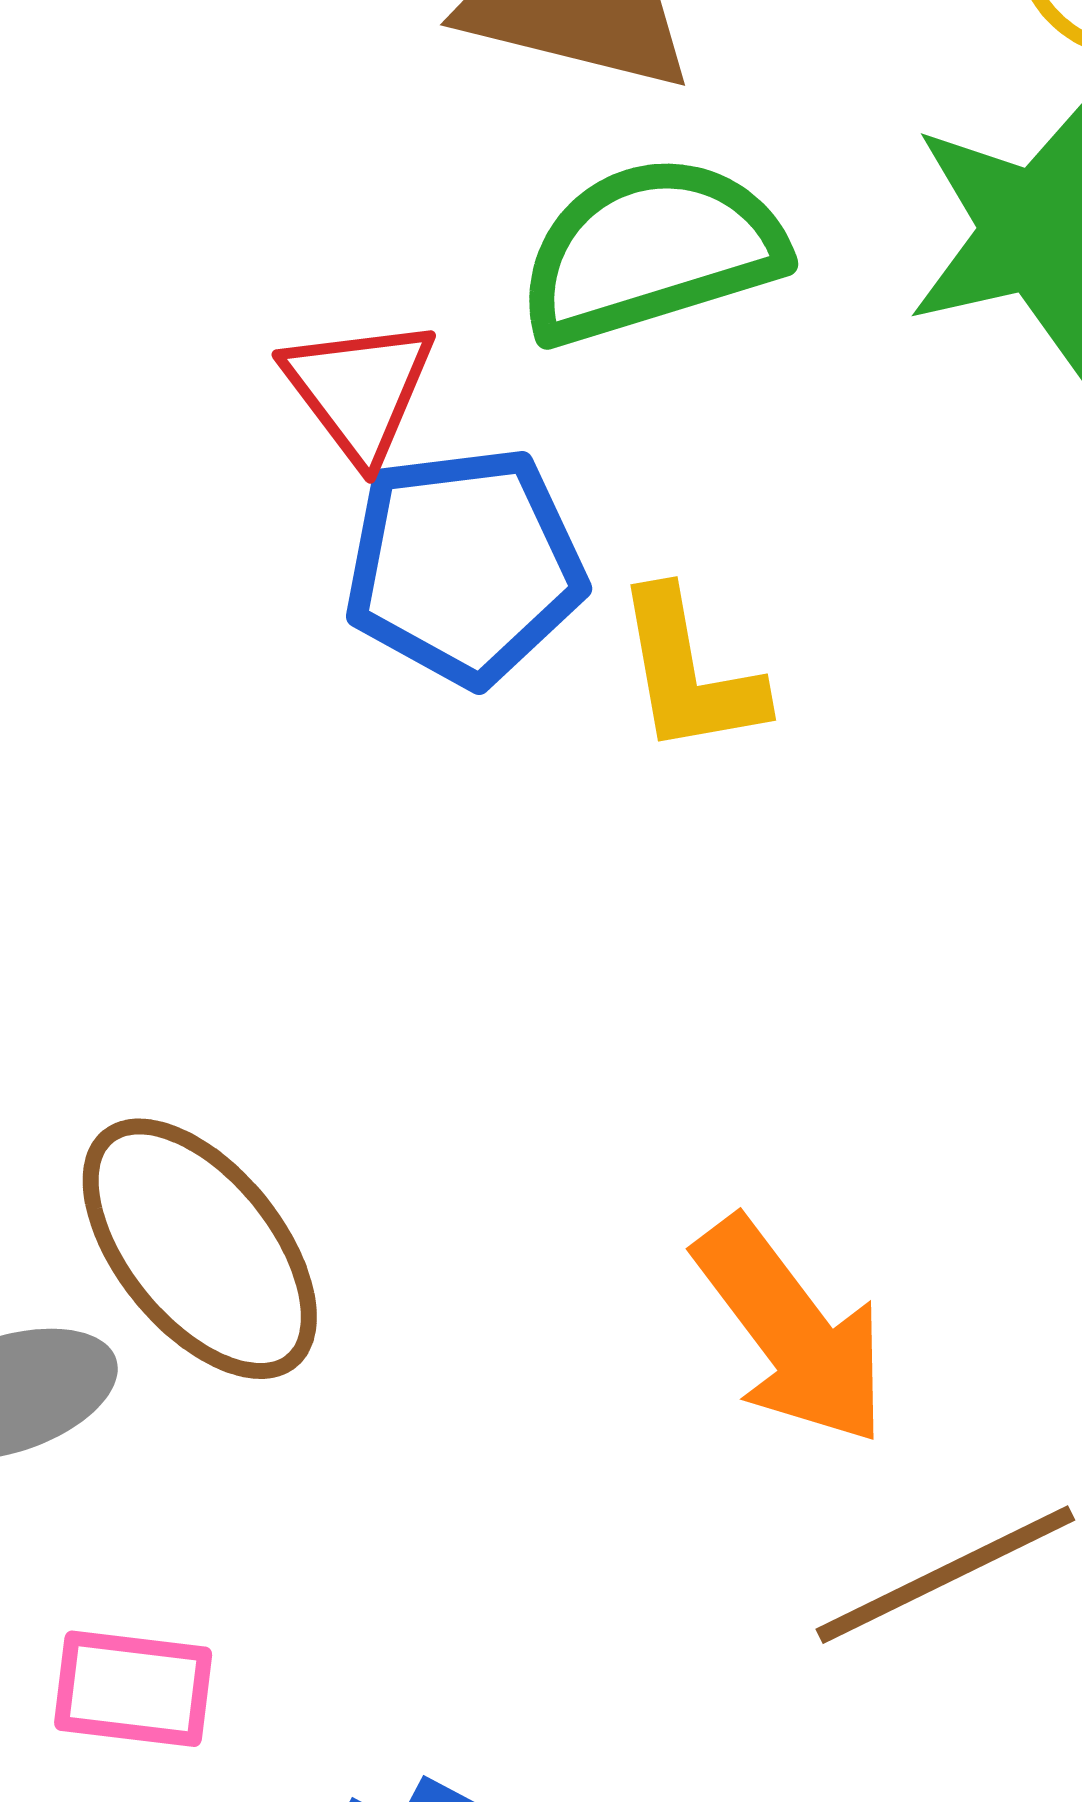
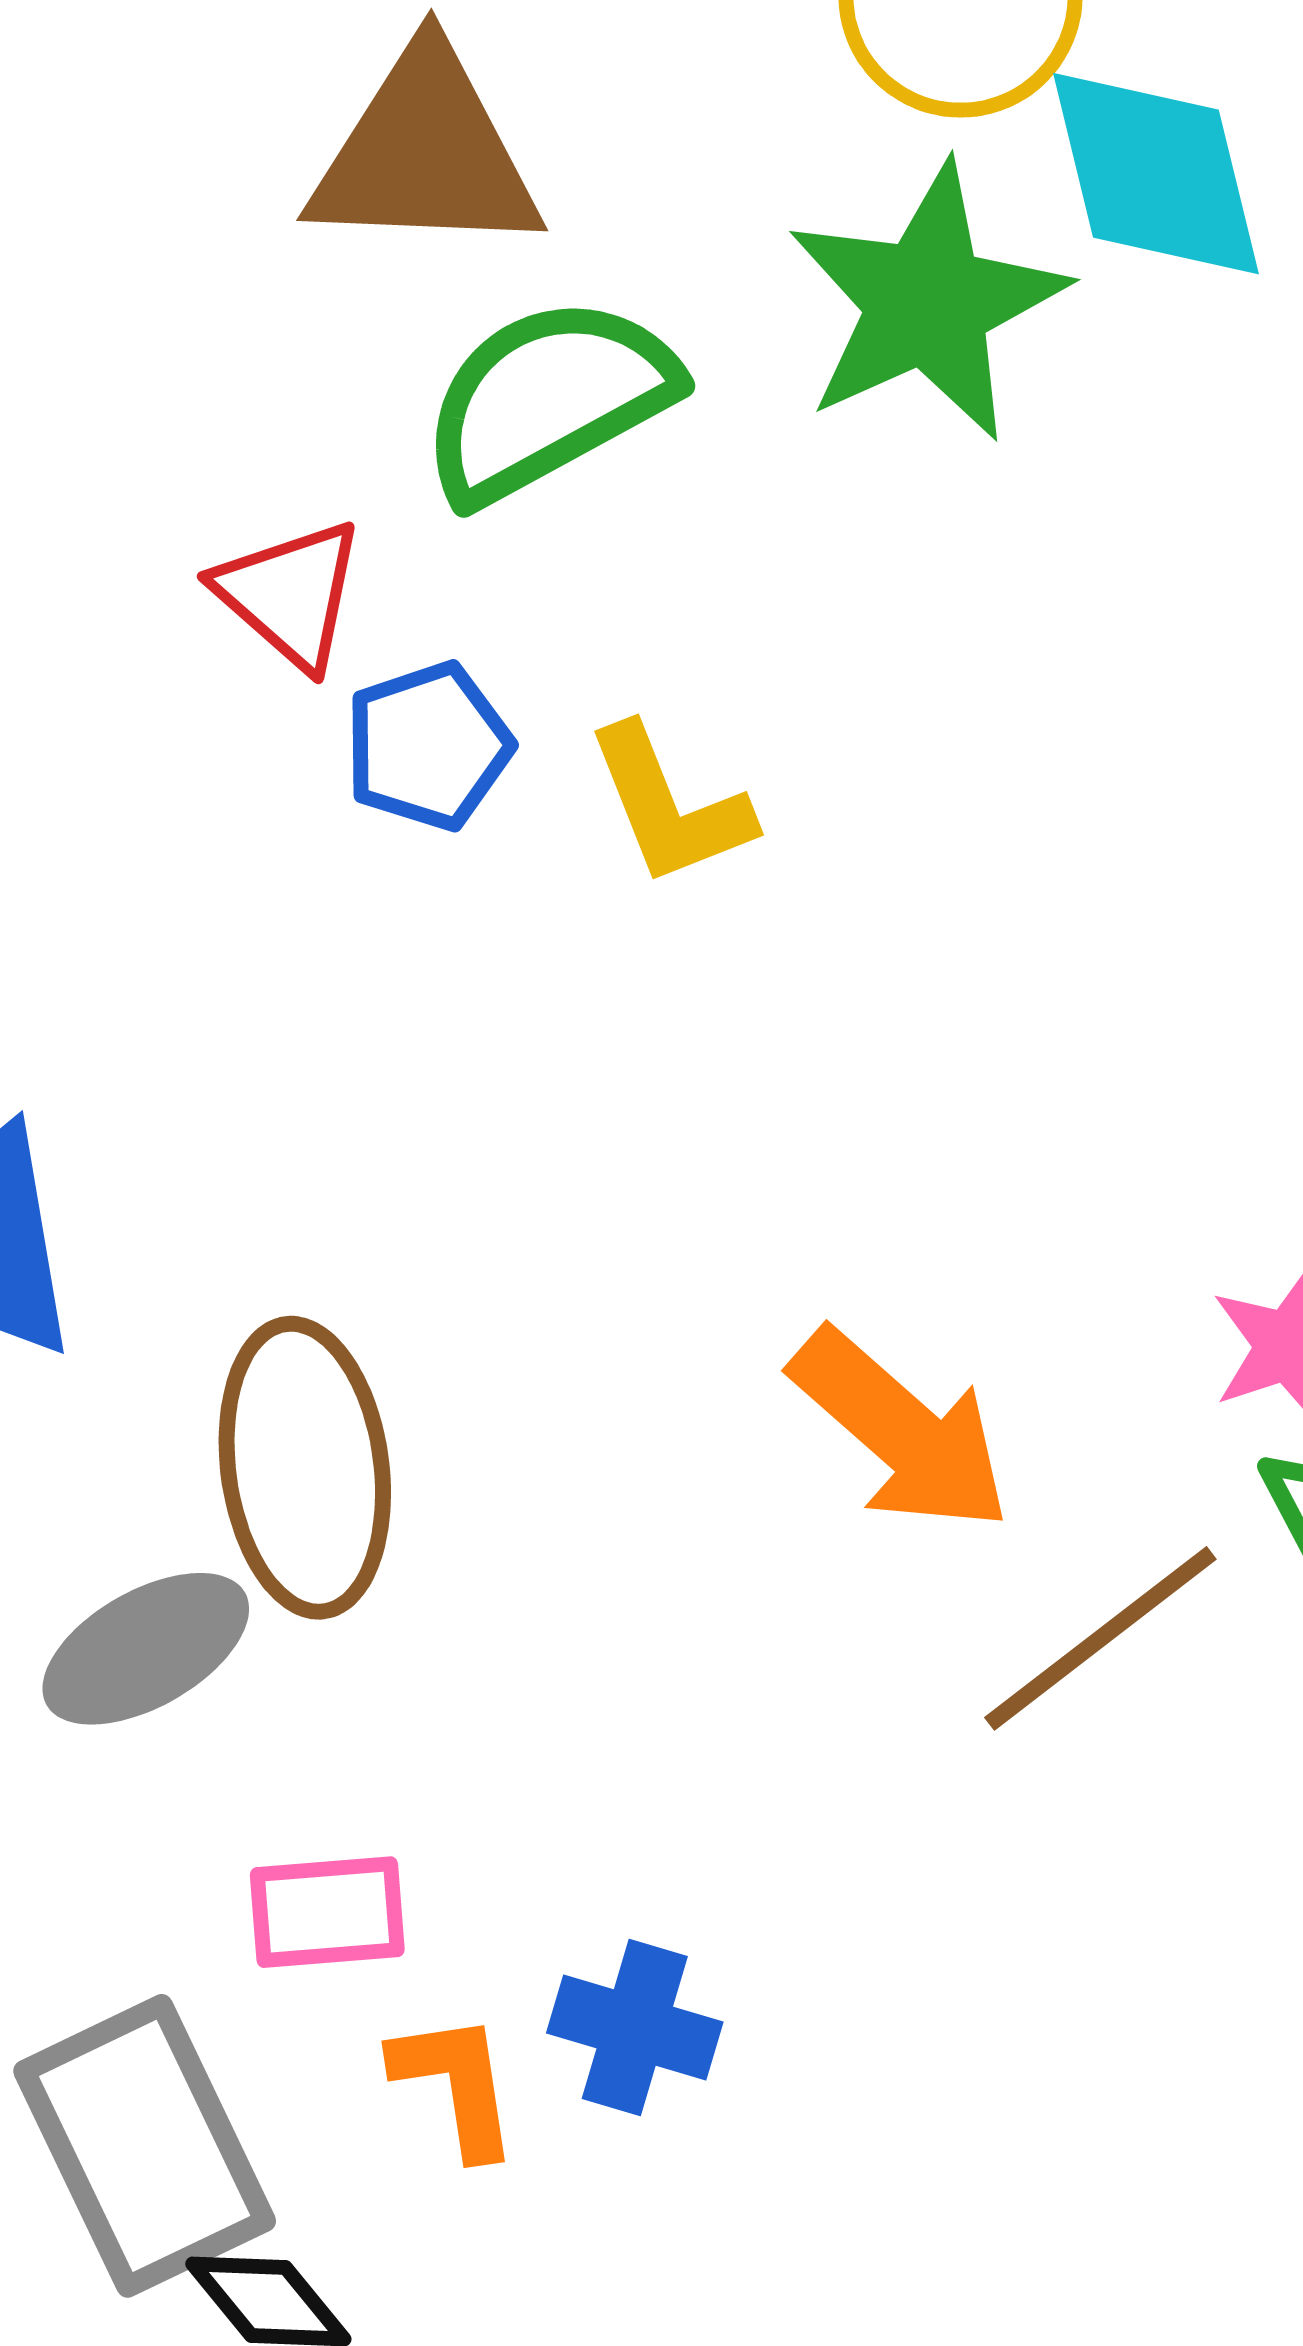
blue pentagon: (465, 566) -> (428, 746), size x0.7
brown ellipse: (200, 1249) -> (305, 1468), turned 43

